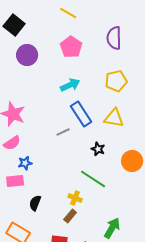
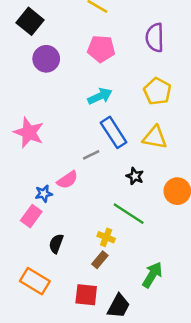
pink pentagon: (71, 47) -> (101, 49), turned -30
yellow pentagon: (116, 81) -> (157, 91), turned -30
pink semicircle: (12, 143) -> (67, 180), moved
pink rectangle: (15, 181) -> (31, 216), turned -48

